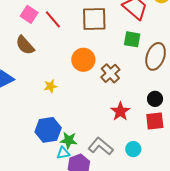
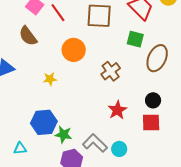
orange circle: (83, 60) -> (74, 50), moved
cyan circle: (133, 149) -> (119, 149), moved
cyan triangle: (63, 153) -> (20, 148), moved

